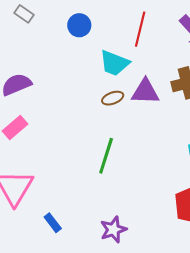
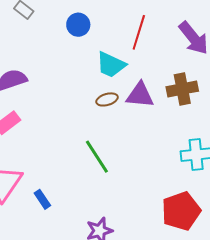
green line: (106, 156) -> (97, 157), turned -54
blue rectangle: (53, 223) -> (42, 199), moved

